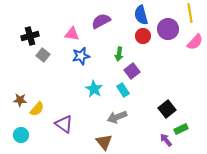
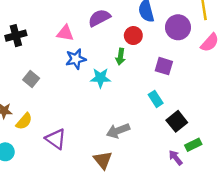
red circle: (143, 36) -> (133, 36), moved
gray square: (43, 55) -> (31, 79), moved
purple square: (132, 71) -> (164, 66), moved, turned -35
cyan star: (94, 89) -> (100, 78), moved, turned -30
cyan rectangle: (123, 90) -> (156, 99), moved

